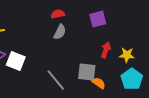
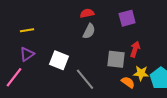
yellow star: (127, 55) -> (141, 73), moved
white square: (16, 61) -> (59, 60), moved
gray square: (87, 72) -> (116, 59), moved

